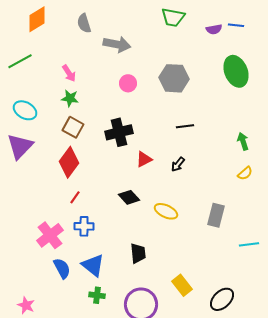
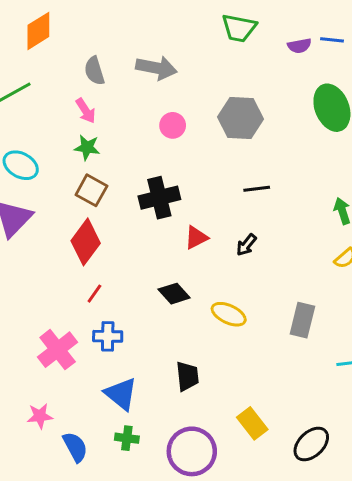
gray semicircle: (84, 23) -> (94, 71), moved
blue semicircle: (62, 268) -> (75, 447), moved
pink star: (26, 305) -> (40, 416), moved, turned -30

